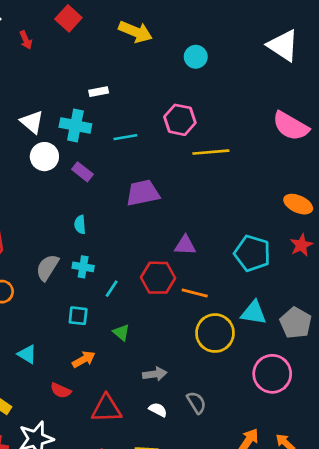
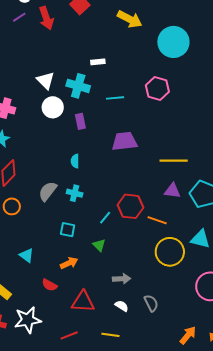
red arrow: (26, 40) -> (46, 18), size x1.6
cyan circle: (196, 57) -> (173, 42), size x1.8
yellow line: (211, 152) -> (174, 161), moved
purple rectangle: (82, 172) -> (80, 121), turned 35
purple triangle: (185, 245) -> (172, 191), moved
cyan line: (112, 289) -> (105, 218), moved

